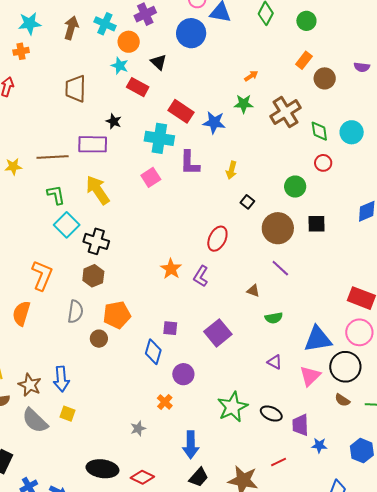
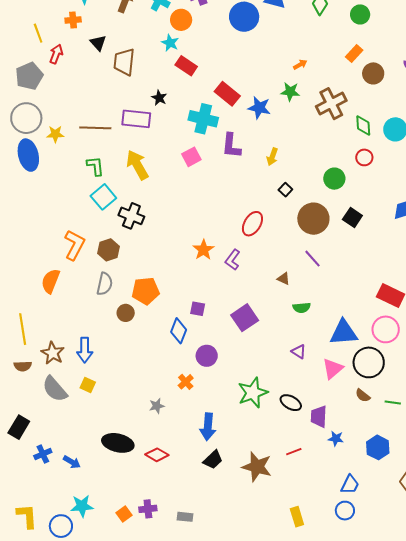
black triangle: (159, 62) -> (98, 43), moved
black square: (317, 224) -> (352, 218), turned 30
brown hexagon: (93, 276) -> (108, 250), moved

